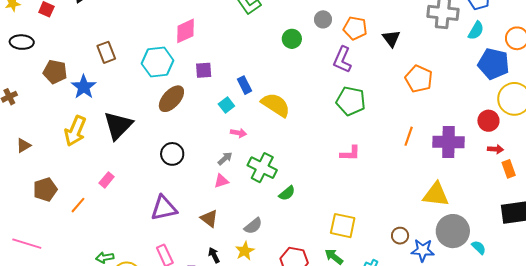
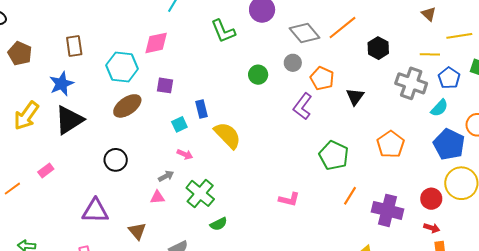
orange pentagon: (419, 79) -> (391, 144), moved
blue star: (84, 87) -> (62, 84), moved
green pentagon: (351, 101) -> (334, 155), moved

